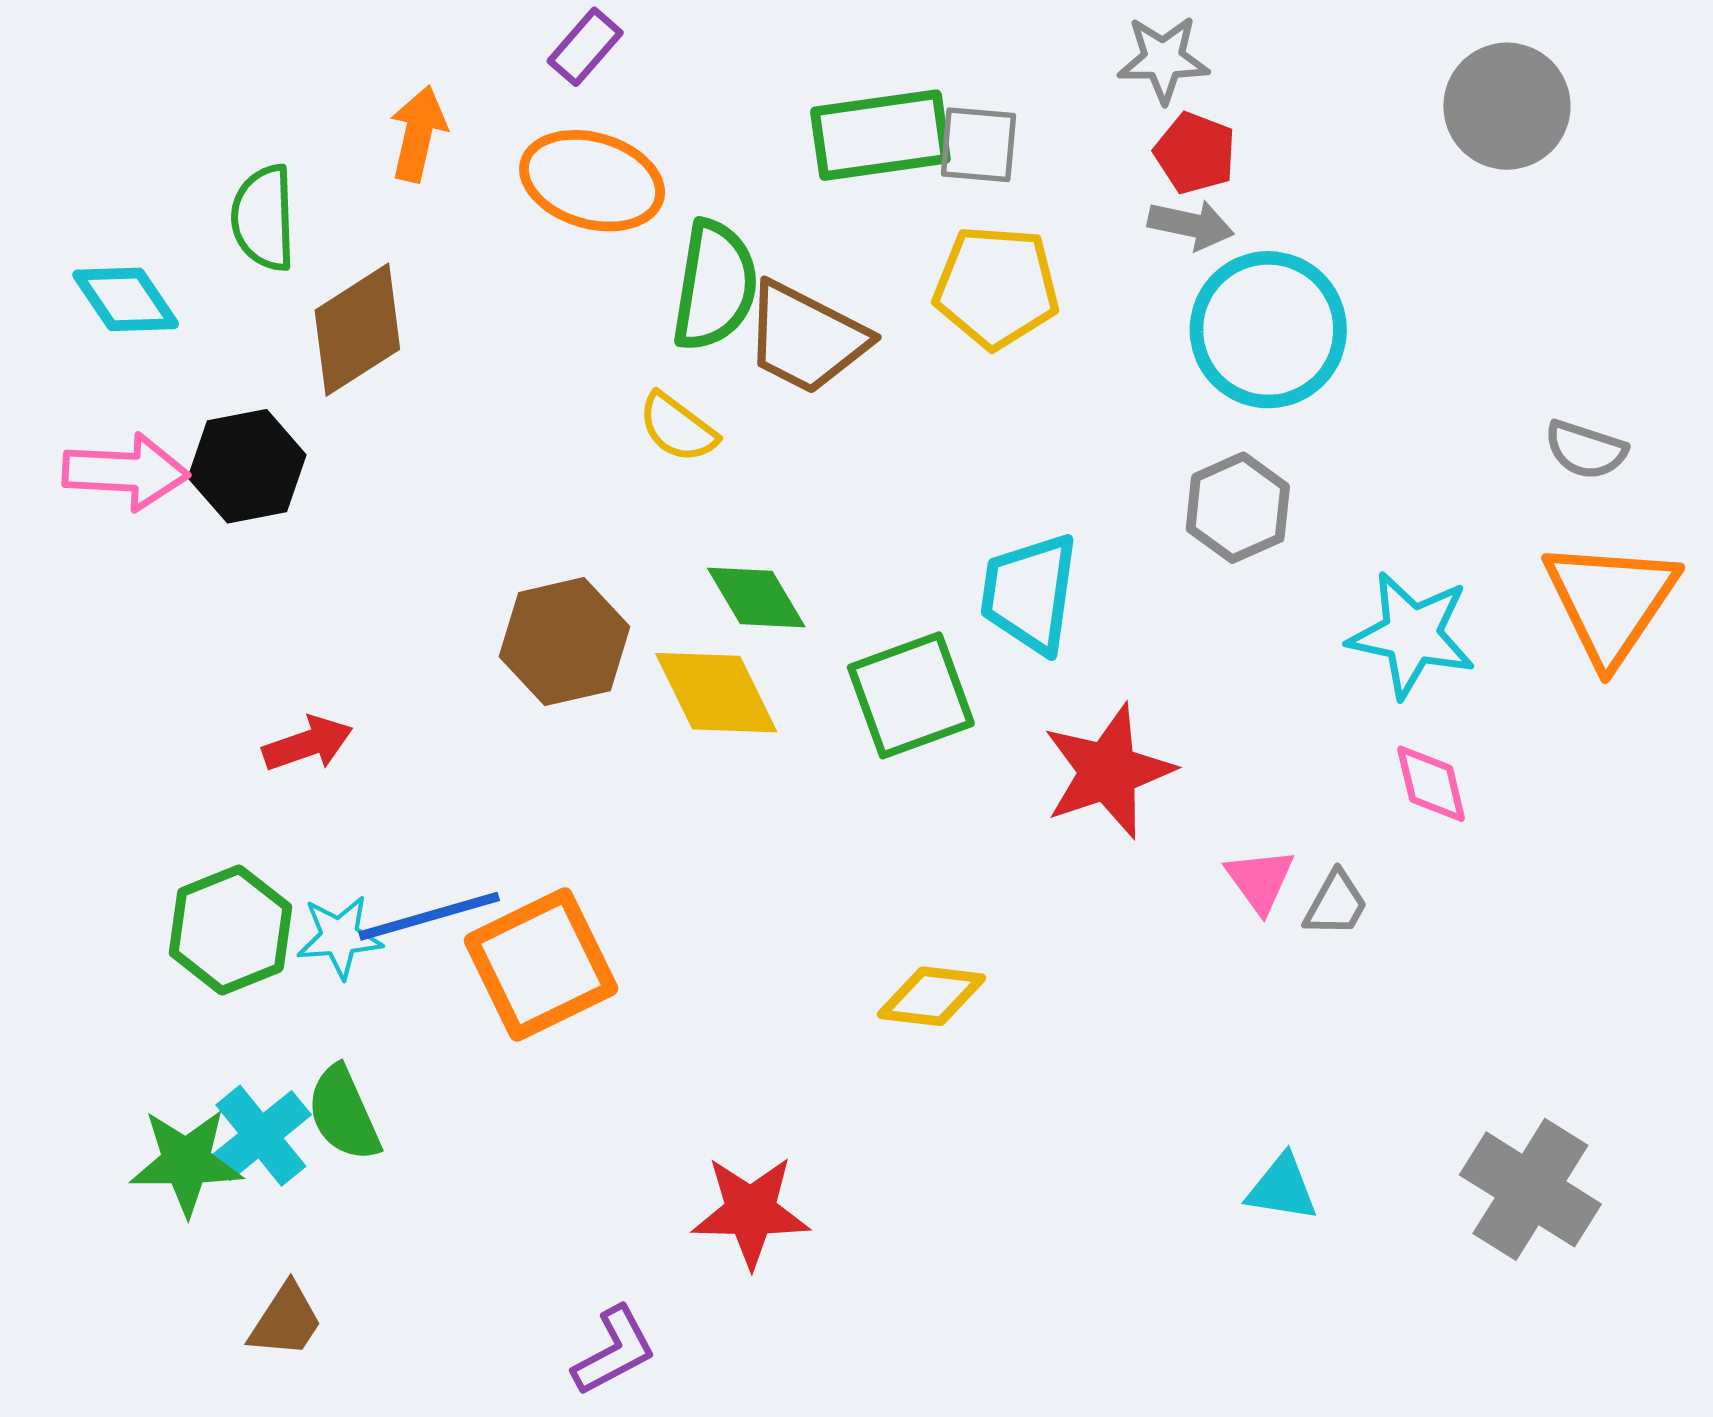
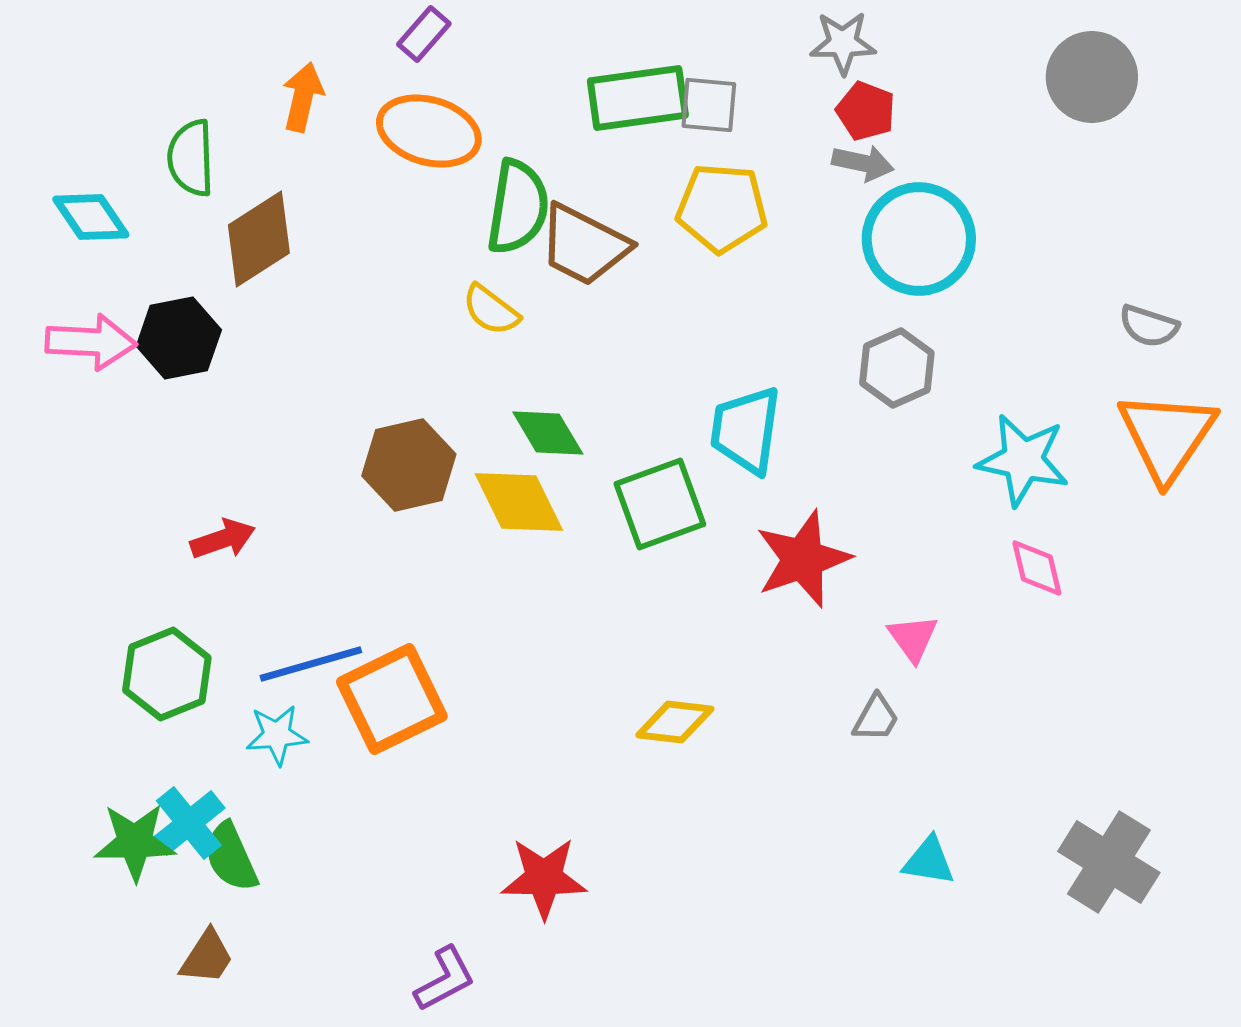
gray trapezoid: (1336, 904) -> (876, 718), moved
cyan star: (339, 937) -> (277, 735), moved
green semicircle: (344, 1114) -> (231, 857), moved

